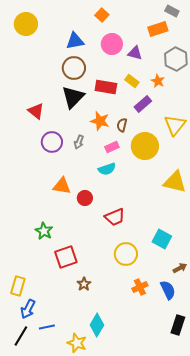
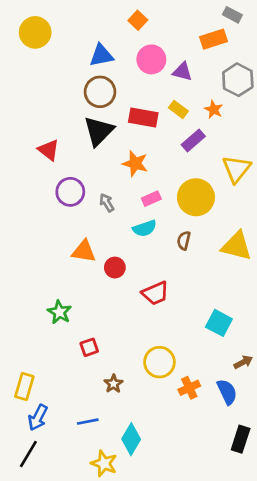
brown semicircle: (122, 125) -> (184, 240), moved
gray arrow: (79, 142) -> (107, 203), moved, turned 128
yellow circle: (126, 254) -> (159, 362), moved
red square: (66, 257) -> (89, 347), size x0.6
blue line: (47, 327) -> (88, 422), moved

